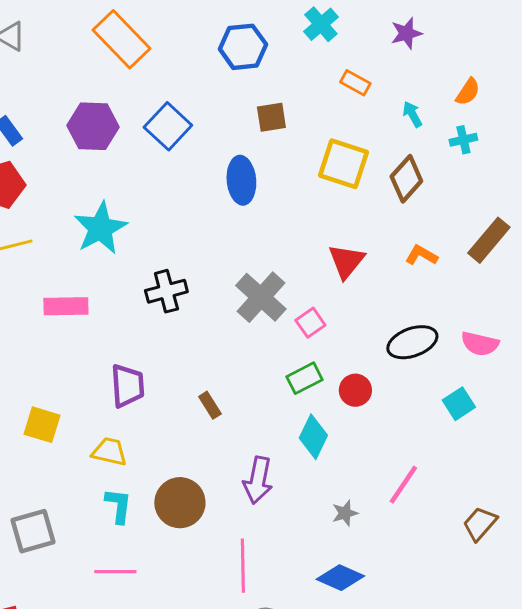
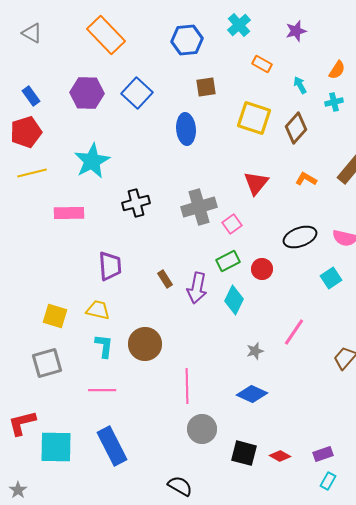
gray cross: (261, 297) -> (199, 207), turned 32
yellow square: (42, 425) -> (55, 316), moved
purple arrow: (258, 480) -> (197, 288), moved

